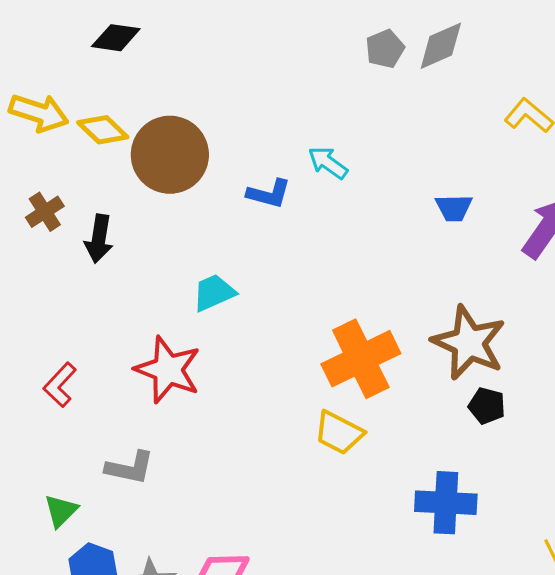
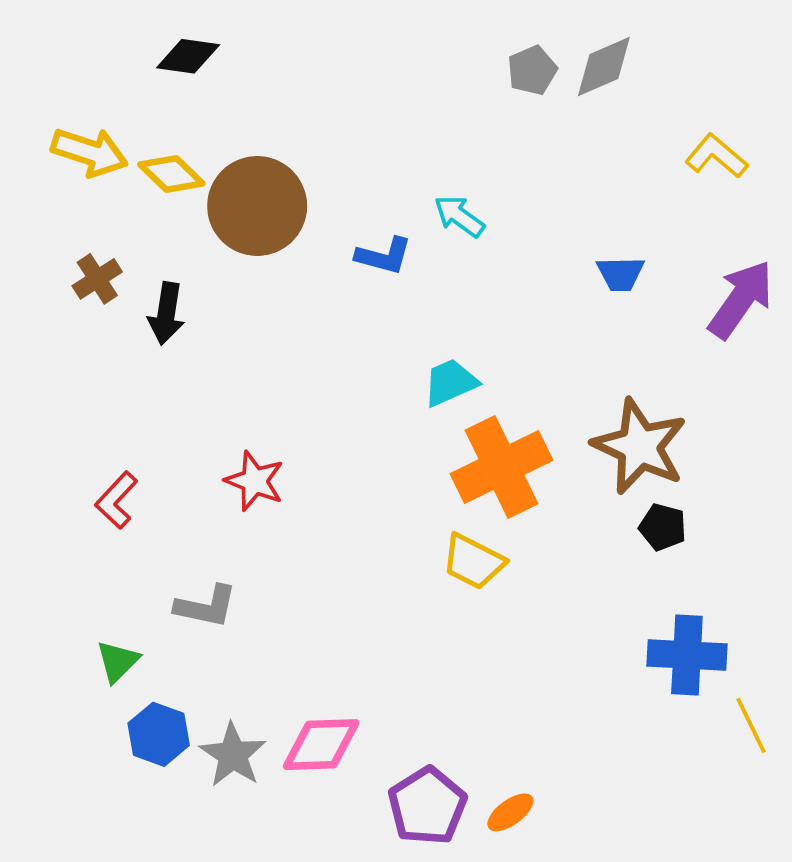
cyan trapezoid: (214, 293) -> (450, 383), moved
red star: (168, 370) -> (255, 481), size x0.7
blue cross: (446, 503) -> (687, 655), moved

